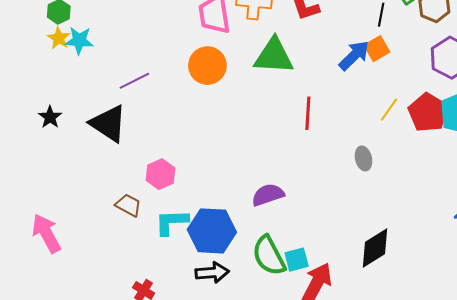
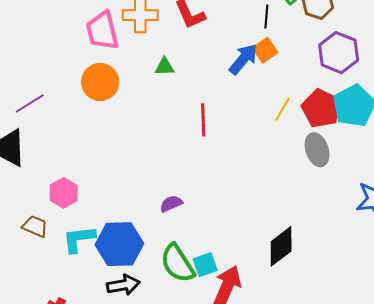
green triangle: (274, 56) -> (164, 67), size x0.5
gray ellipse: (363, 158) -> (317, 150), moved, size x1.4
purple semicircle: (268, 195) -> (171, 204), size x0.7

